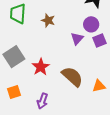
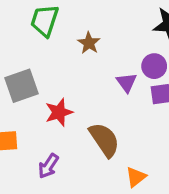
purple triangle: (77, 39) -> (127, 82), turned -32
orange triangle: (99, 86) -> (136, 177), moved, turned -40

